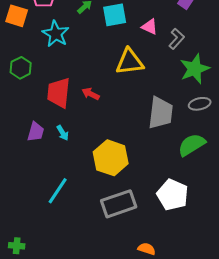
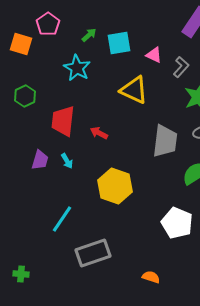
cyan star: (56, 34) -> (77, 68), moved
yellow triangle: (130, 62) -> (134, 90), turned 32
red arrow: (91, 94) -> (99, 133), moved
gray rectangle: (119, 204) -> (93, 253), moved

